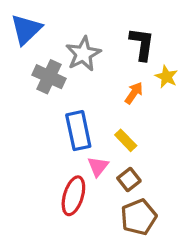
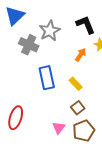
black L-shape: (142, 44) -> (86, 25), turned -30
pink triangle: (98, 166) -> (59, 128), moved
red ellipse: (73, 196) -> (16, 118), moved

